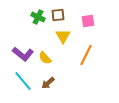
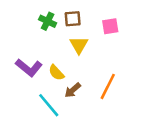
orange line: (86, 55) -> (108, 86), moved
cyan line: (23, 81) -> (49, 105), moved
brown arrow: (48, 83) -> (73, 90), moved

